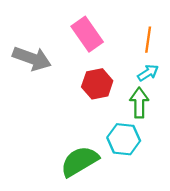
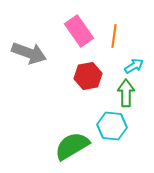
orange line: (148, 40) -> (114, 36), moved

